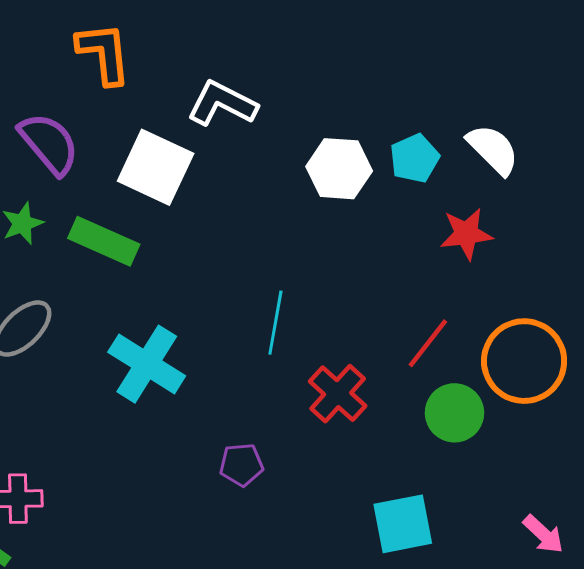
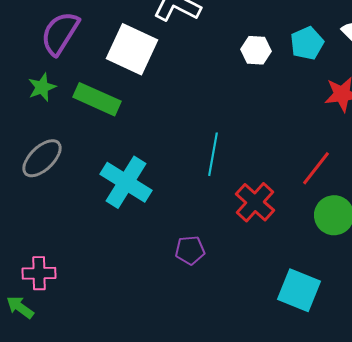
purple semicircle: (49, 144) -> (60, 33), turned -108
white hexagon: (339, 169) -> (256, 50), size x0.7
cyan square: (403, 524) -> (299, 290), turned 33

